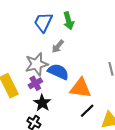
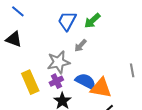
green arrow: (69, 21) -> (92, 21), turned 60
blue semicircle: (58, 72) -> (86, 81), moved

